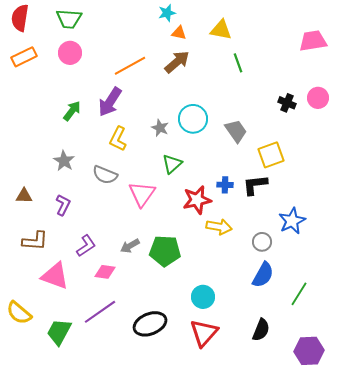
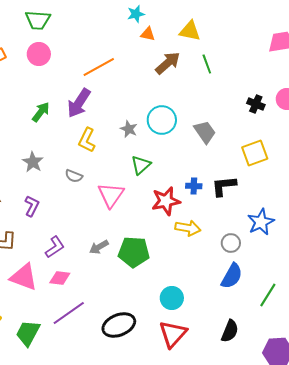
brown arrow: (177, 62) -> (168, 63), moved
yellow square: (271, 155) -> (255, 153), moved
gray semicircle: (105, 175) -> (74, 176), size x0.7
pink diamond: (105, 272) -> (60, 278), moved

